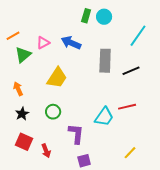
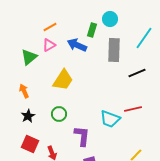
green rectangle: (86, 16) -> (92, 30), moved
orange line: (13, 36) -> (50, 27), moved
gray rectangle: (105, 61) -> (114, 50), moved
cyan trapezoid: (104, 117) -> (110, 119), turned 75

